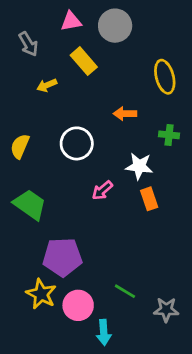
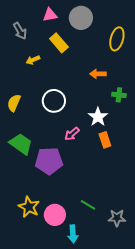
yellow ellipse: (165, 77) -> (117, 39), moved, turned 30
orange arrow: (125, 114) -> (98, 74), moved
white star: (139, 166) -> (98, 117), turned 30
purple pentagon: (62, 257) -> (49, 161), moved

